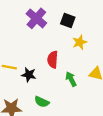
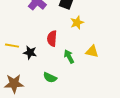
green semicircle: (42, 102) -> (50, 78), moved

